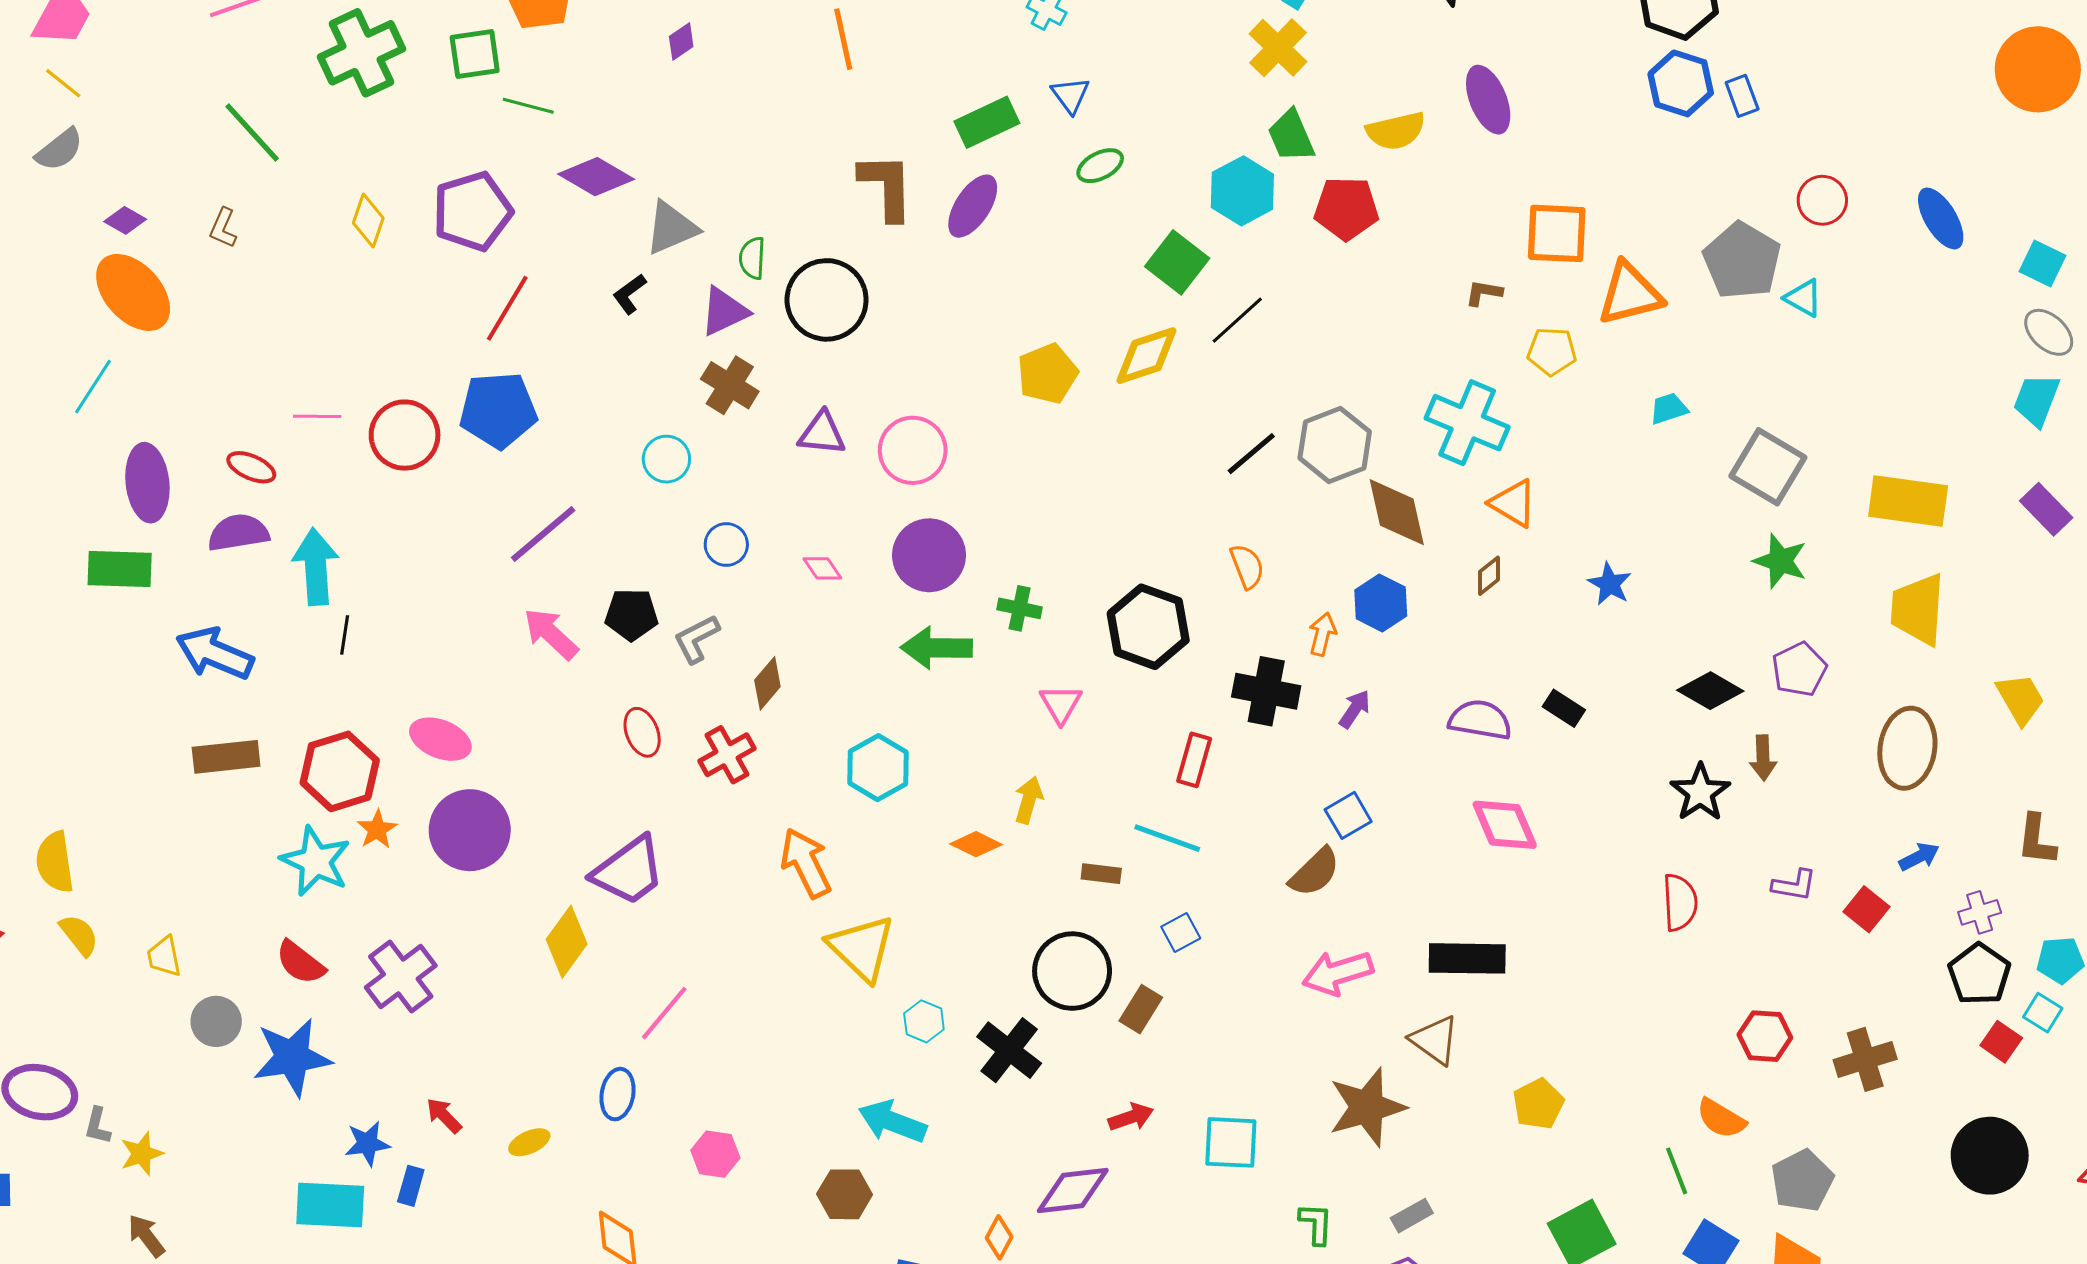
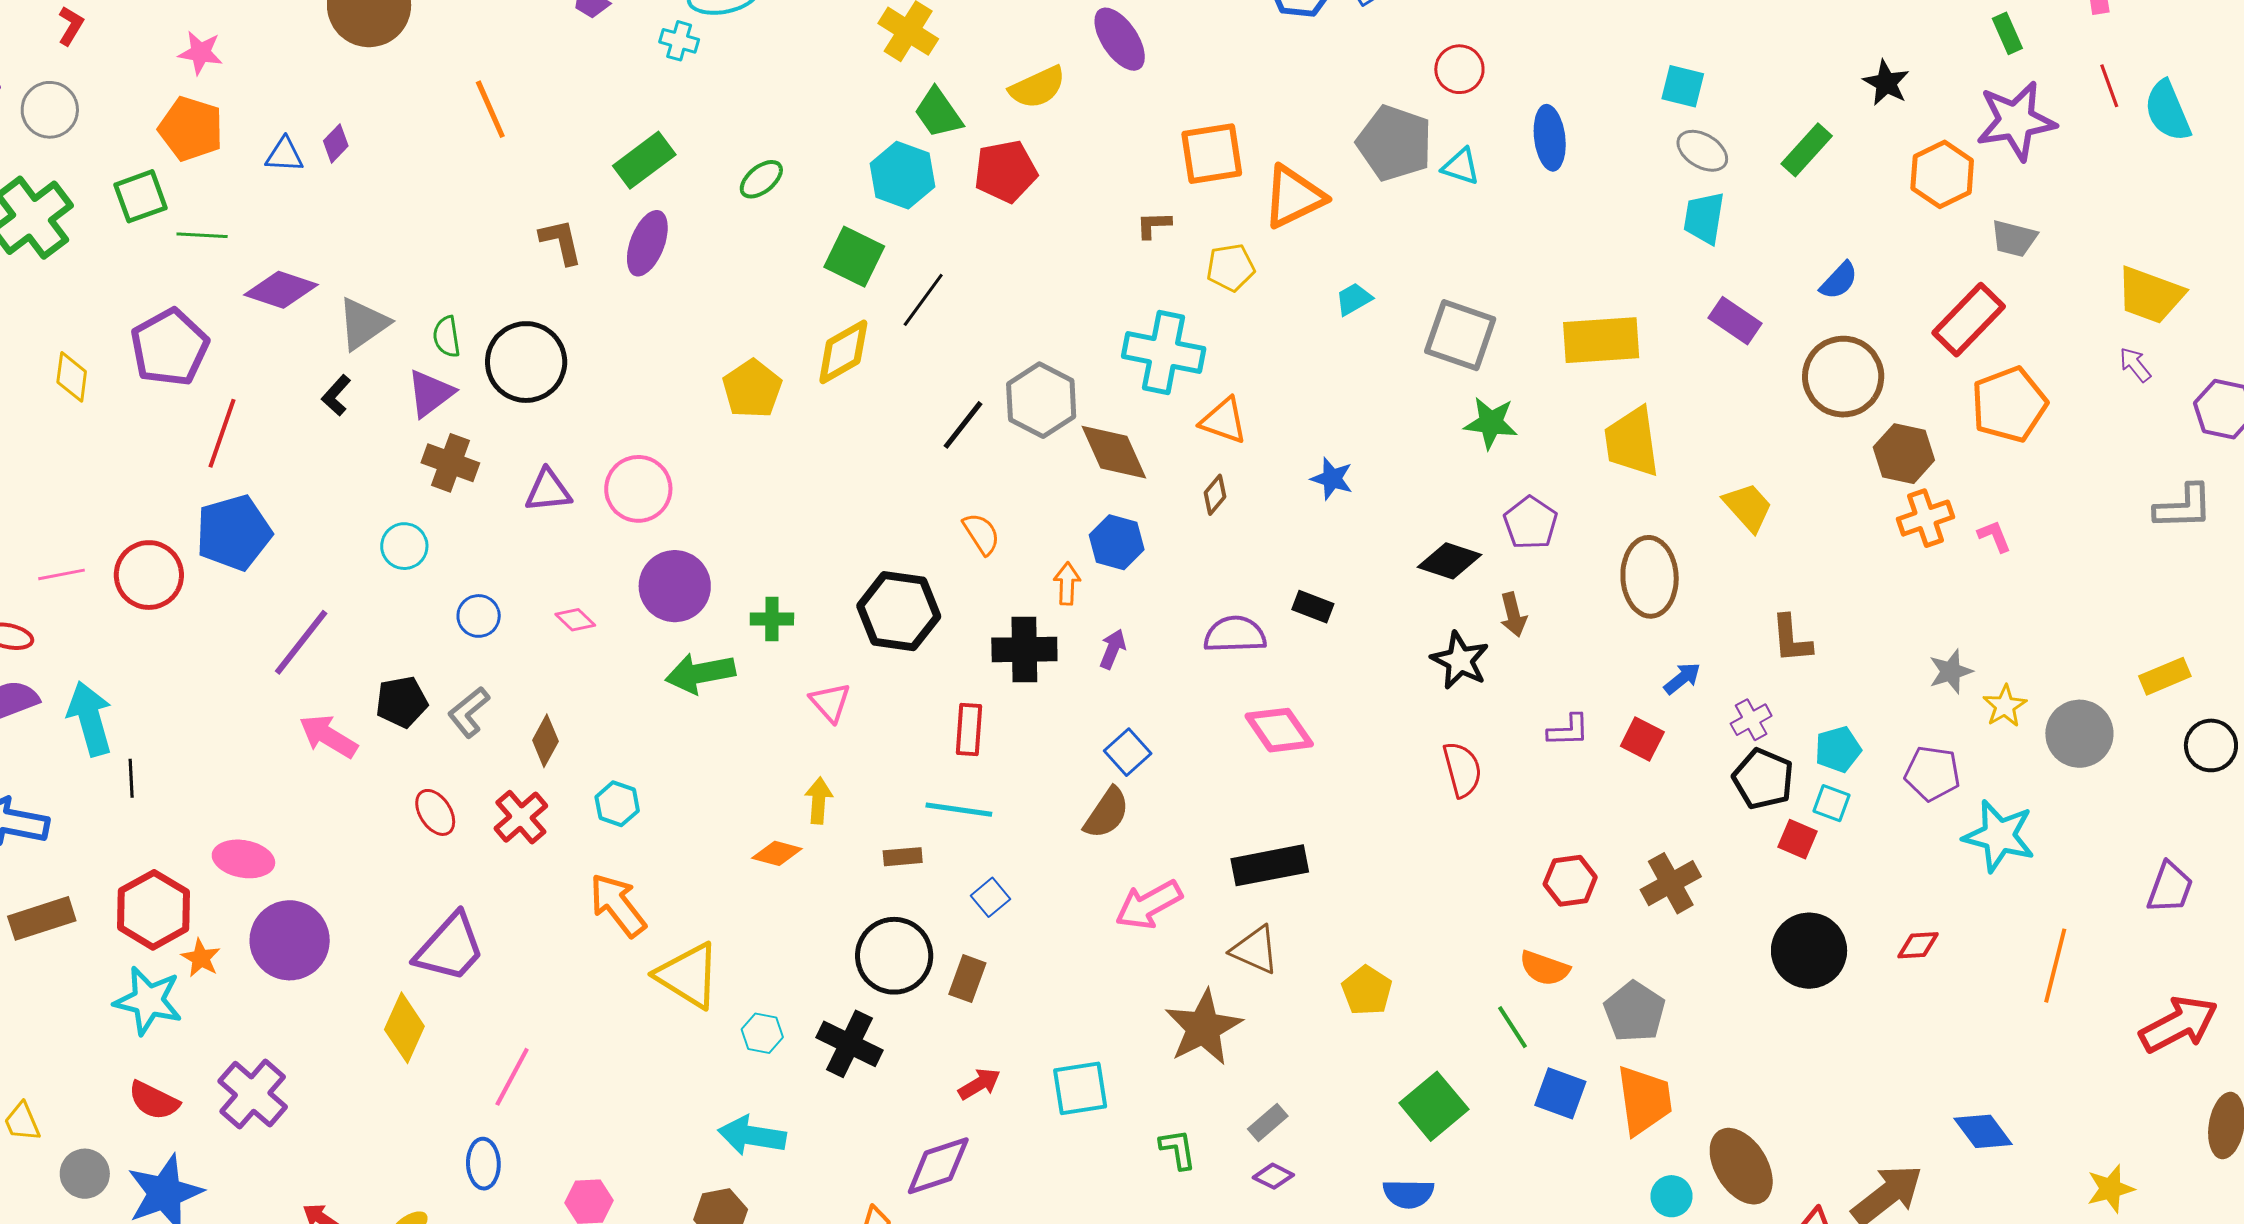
blue triangle: (1070, 95) -> (284, 155), moved, turned -39
brown L-shape: (886, 187) -> (561, 242), size x0.7
blue ellipse: (1941, 218) -> (1550, 138), moved, turned 36
cyan hexagon: (878, 768) -> (617, 804), moved, size x0.7

